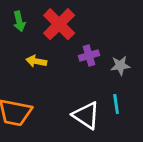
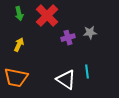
yellow arrow: (36, 61) -> (19, 45), moved, turned 104
gray star: (120, 66) -> (90, 33), moved

